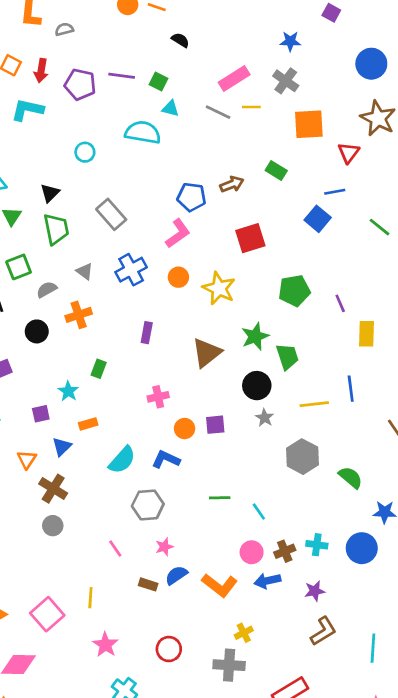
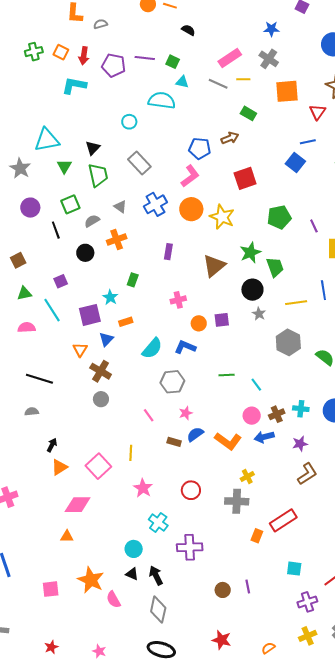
cyan circle: (85, 152) -> (129, 122), moved
green rectangle: (276, 170) -> (248, 113), moved
orange circle: (178, 277) -> (191, 209), size x1.5
purple square: (41, 414) -> (90, 315), size x1.6

